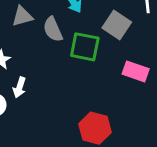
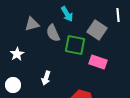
pink rectangle: (136, 71) -> (98, 62), moved
white arrow: (19, 87) -> (46, 78), moved

